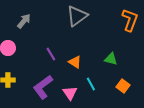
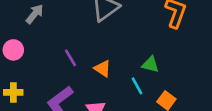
cyan line: (91, 84) -> (137, 86), moved

